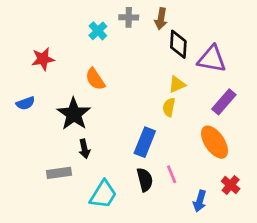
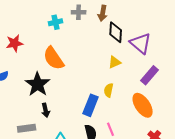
cyan cross: (98, 31) -> (56, 22), turned 32
purple triangle: (212, 59) -> (141, 43), turned 30
orange semicircle: (95, 79) -> (54, 58), size x1.4
yellow semicircle: (169, 107) -> (109, 90), moved

